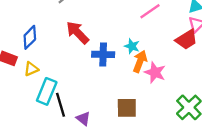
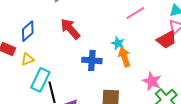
blue cross: (103, 54) -> (92, 60), moved
orange arrow: (140, 61) -> (124, 57), turned -42
pink star: (155, 72) -> (152, 81), moved

